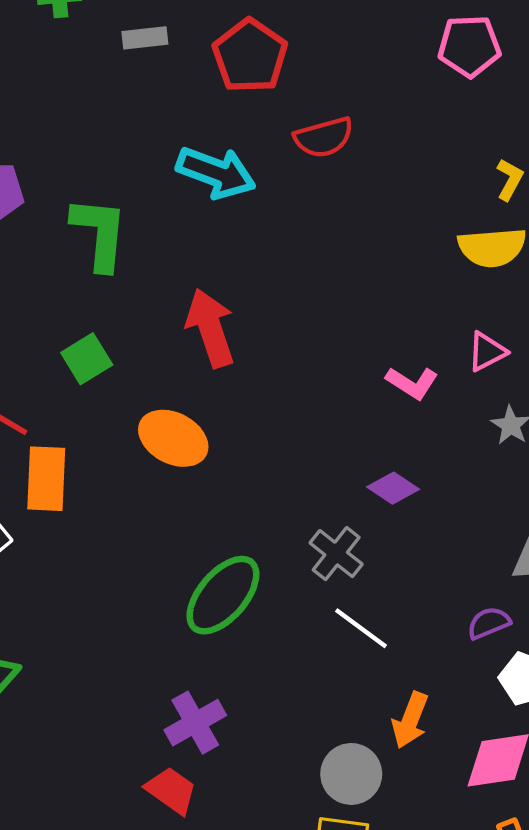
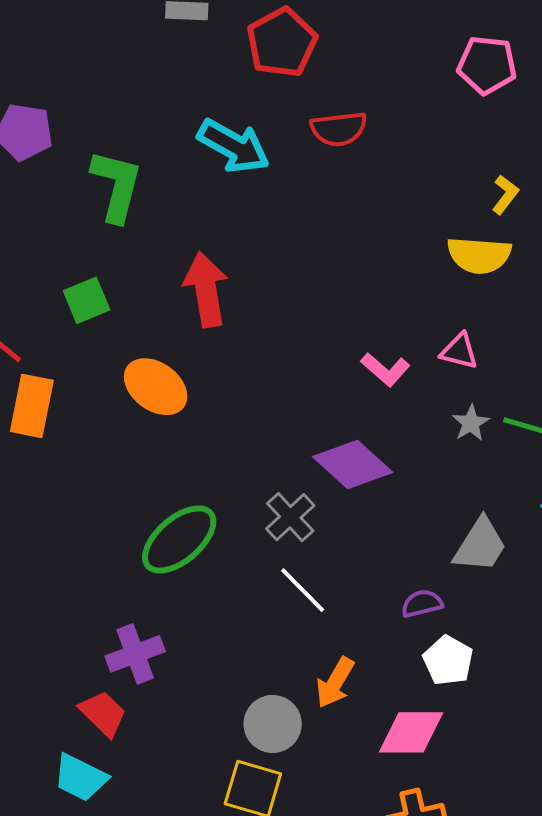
pink triangle: (487, 352) -> (459, 351), turned 33
purple diamond: (393, 488) -> (353, 464), size x1.6

